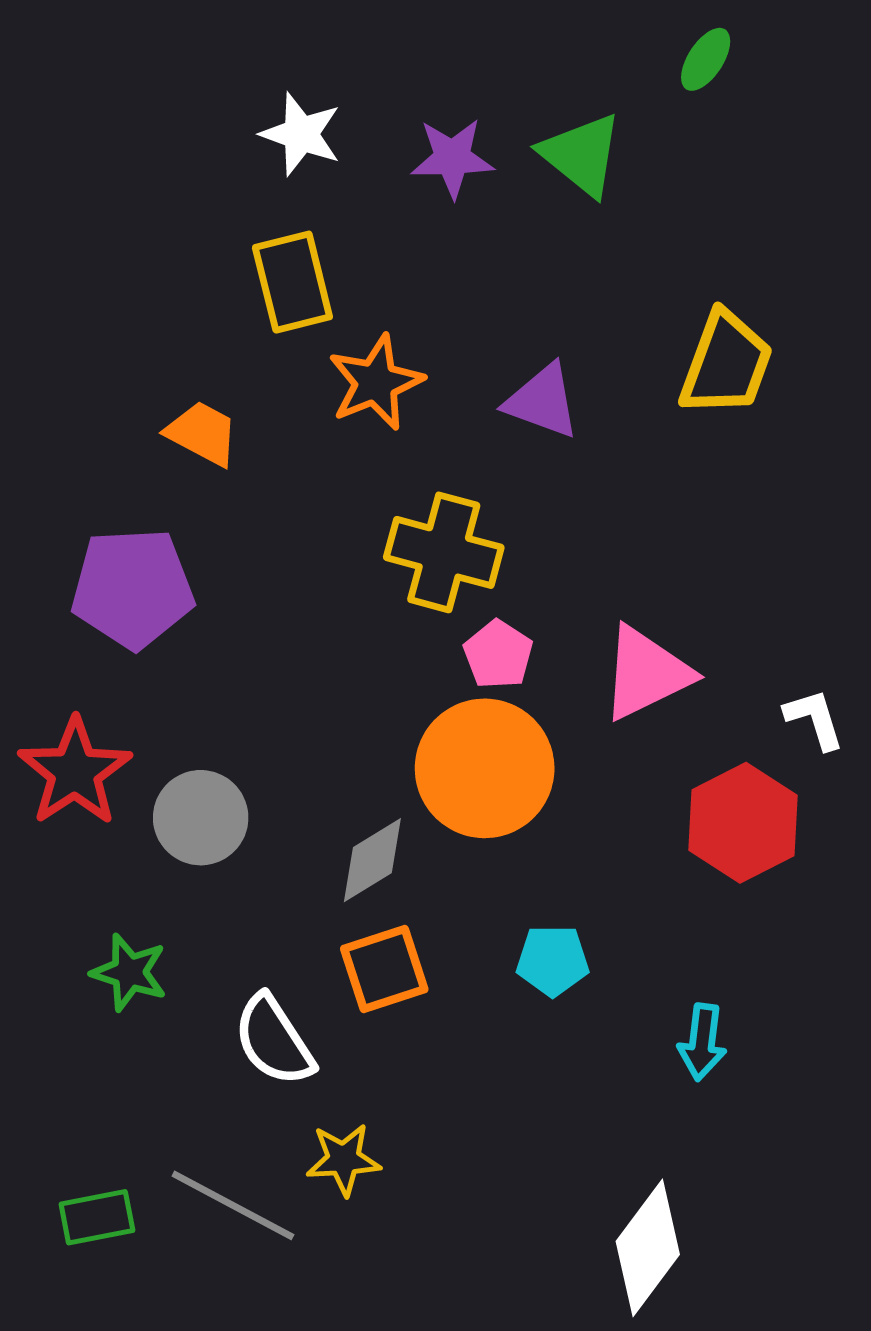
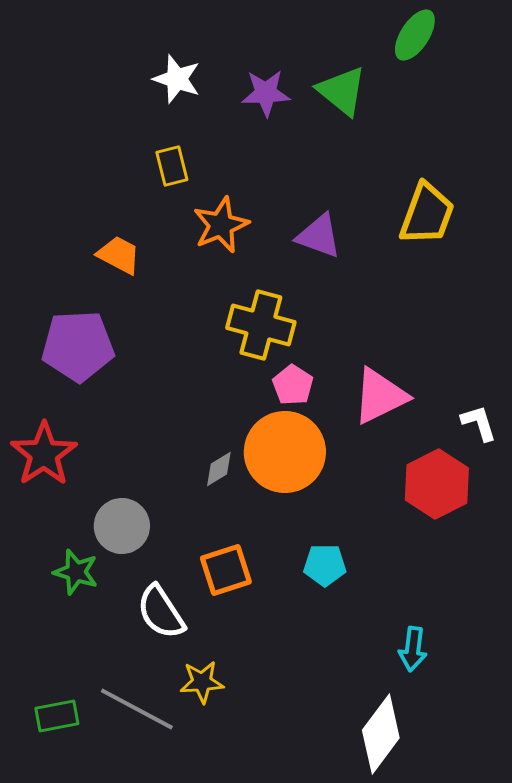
green ellipse: (706, 59) -> (415, 35), size x1.4
yellow rectangle: (292, 282) -> (172, 166), size x0.7
gray circle: (201, 818) -> (122, 526), moved
gray diamond: (372, 860) -> (219, 469), moved, size x0.7
cyan arrow: (702, 1042) -> (413, 649), moved

